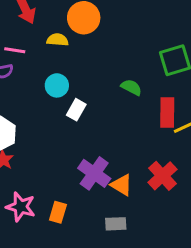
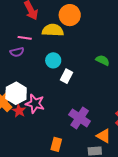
yellow semicircle: (58, 40) -> (53, 30), size x1.5
orange triangle: (122, 185) -> (104, 136), moved
pink star: (21, 207) -> (35, 104), moved

